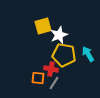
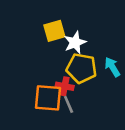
orange square: (38, 78) -> (48, 98), size x1.6
gray line: (54, 83) -> (69, 104), turned -56

